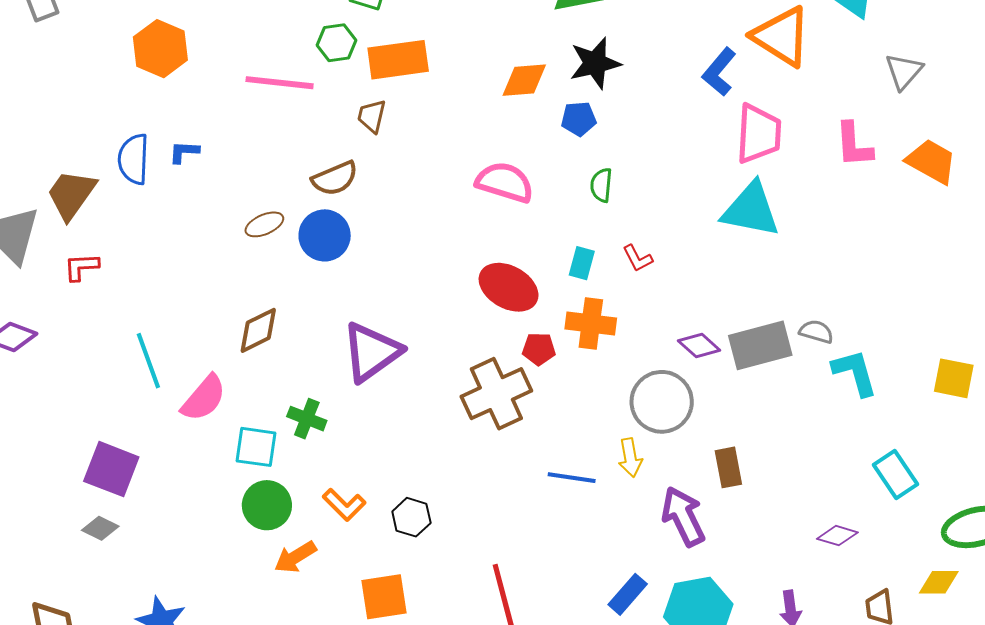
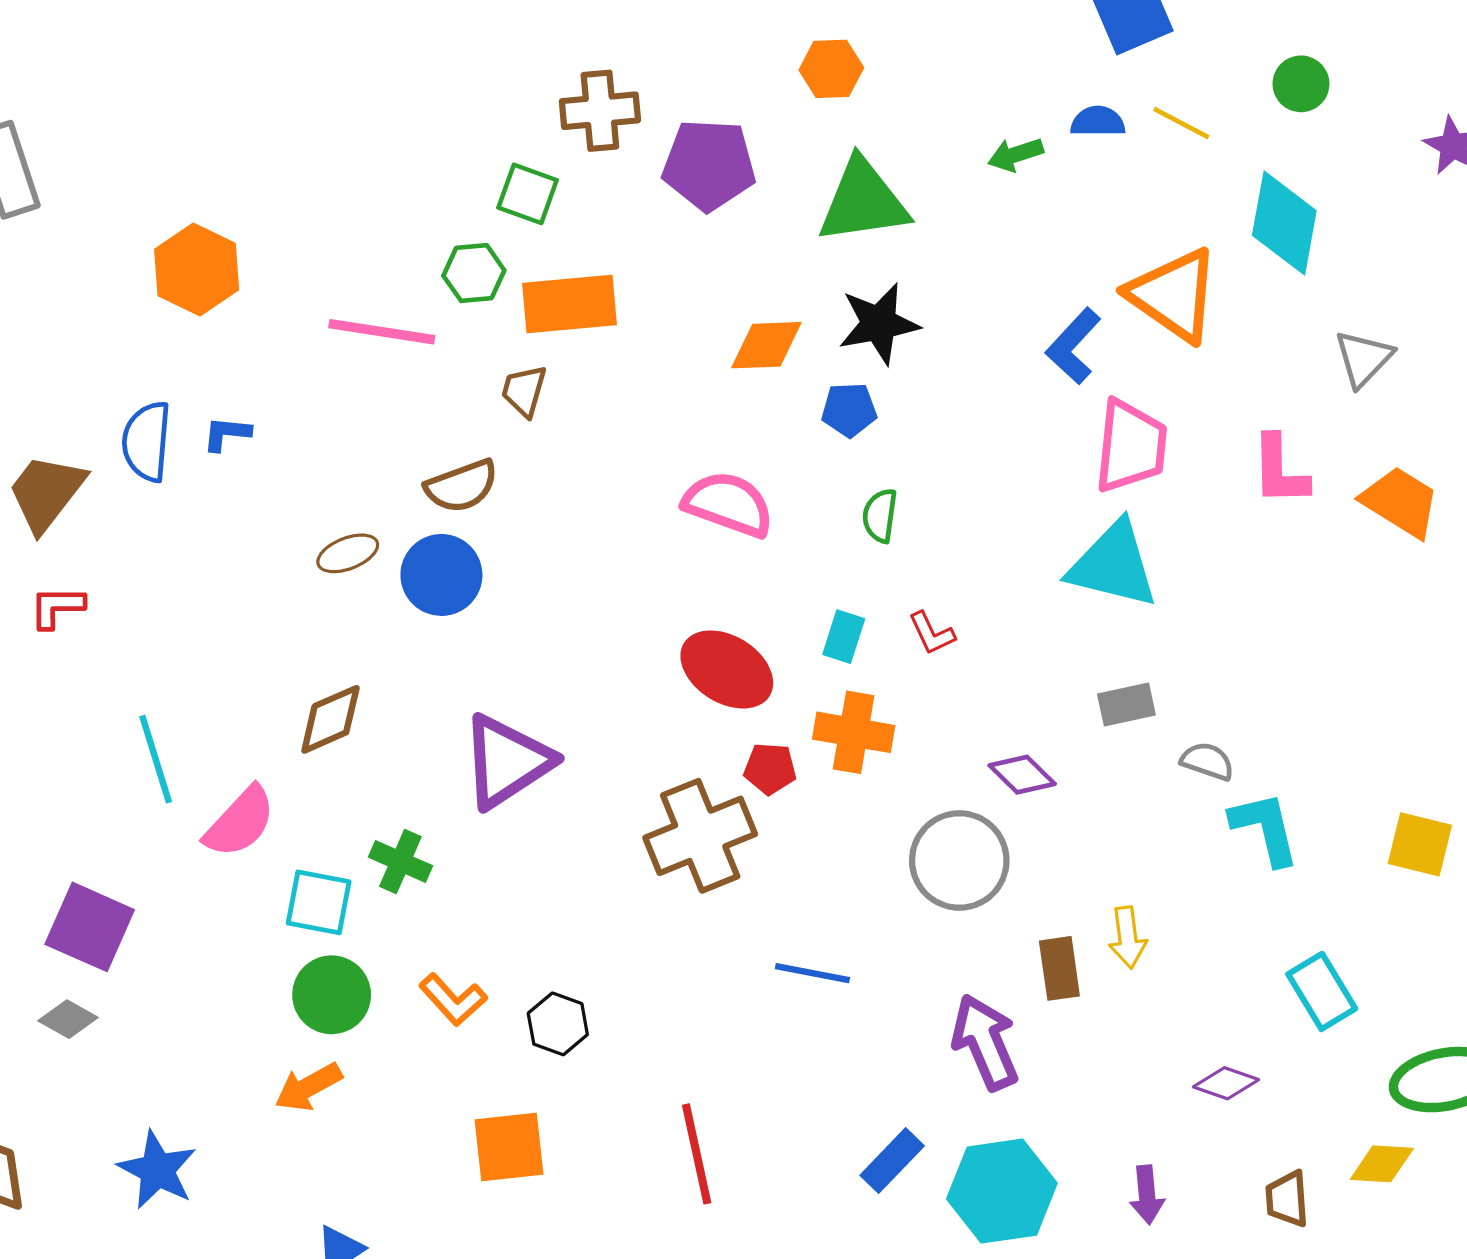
gray rectangle: (760, 345) -> (1126, 704), moved, size x0.6
yellow arrow: (630, 458) -> (1128, 937), moved
orange arrow: (295, 557) -> (308, 1087), moved

